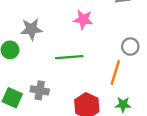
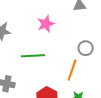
pink star: (83, 19) -> (46, 24), turned -30

